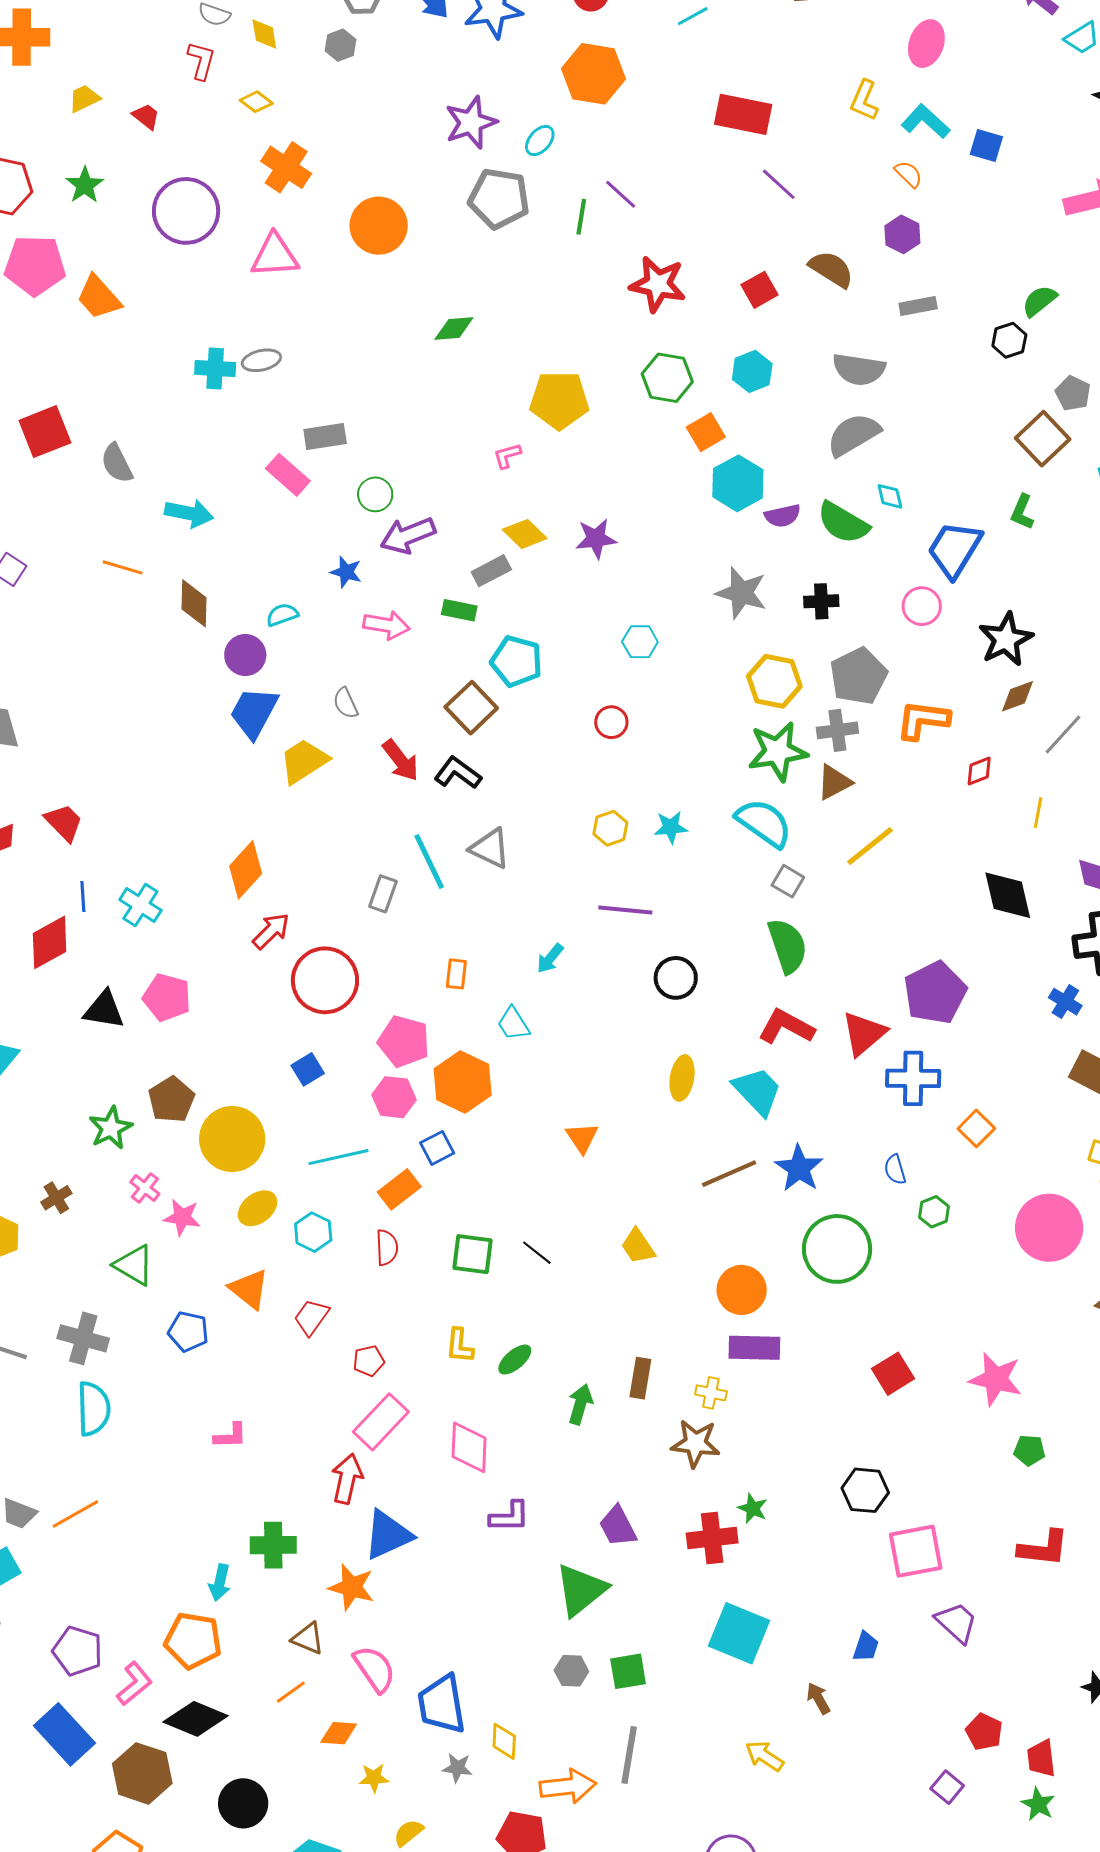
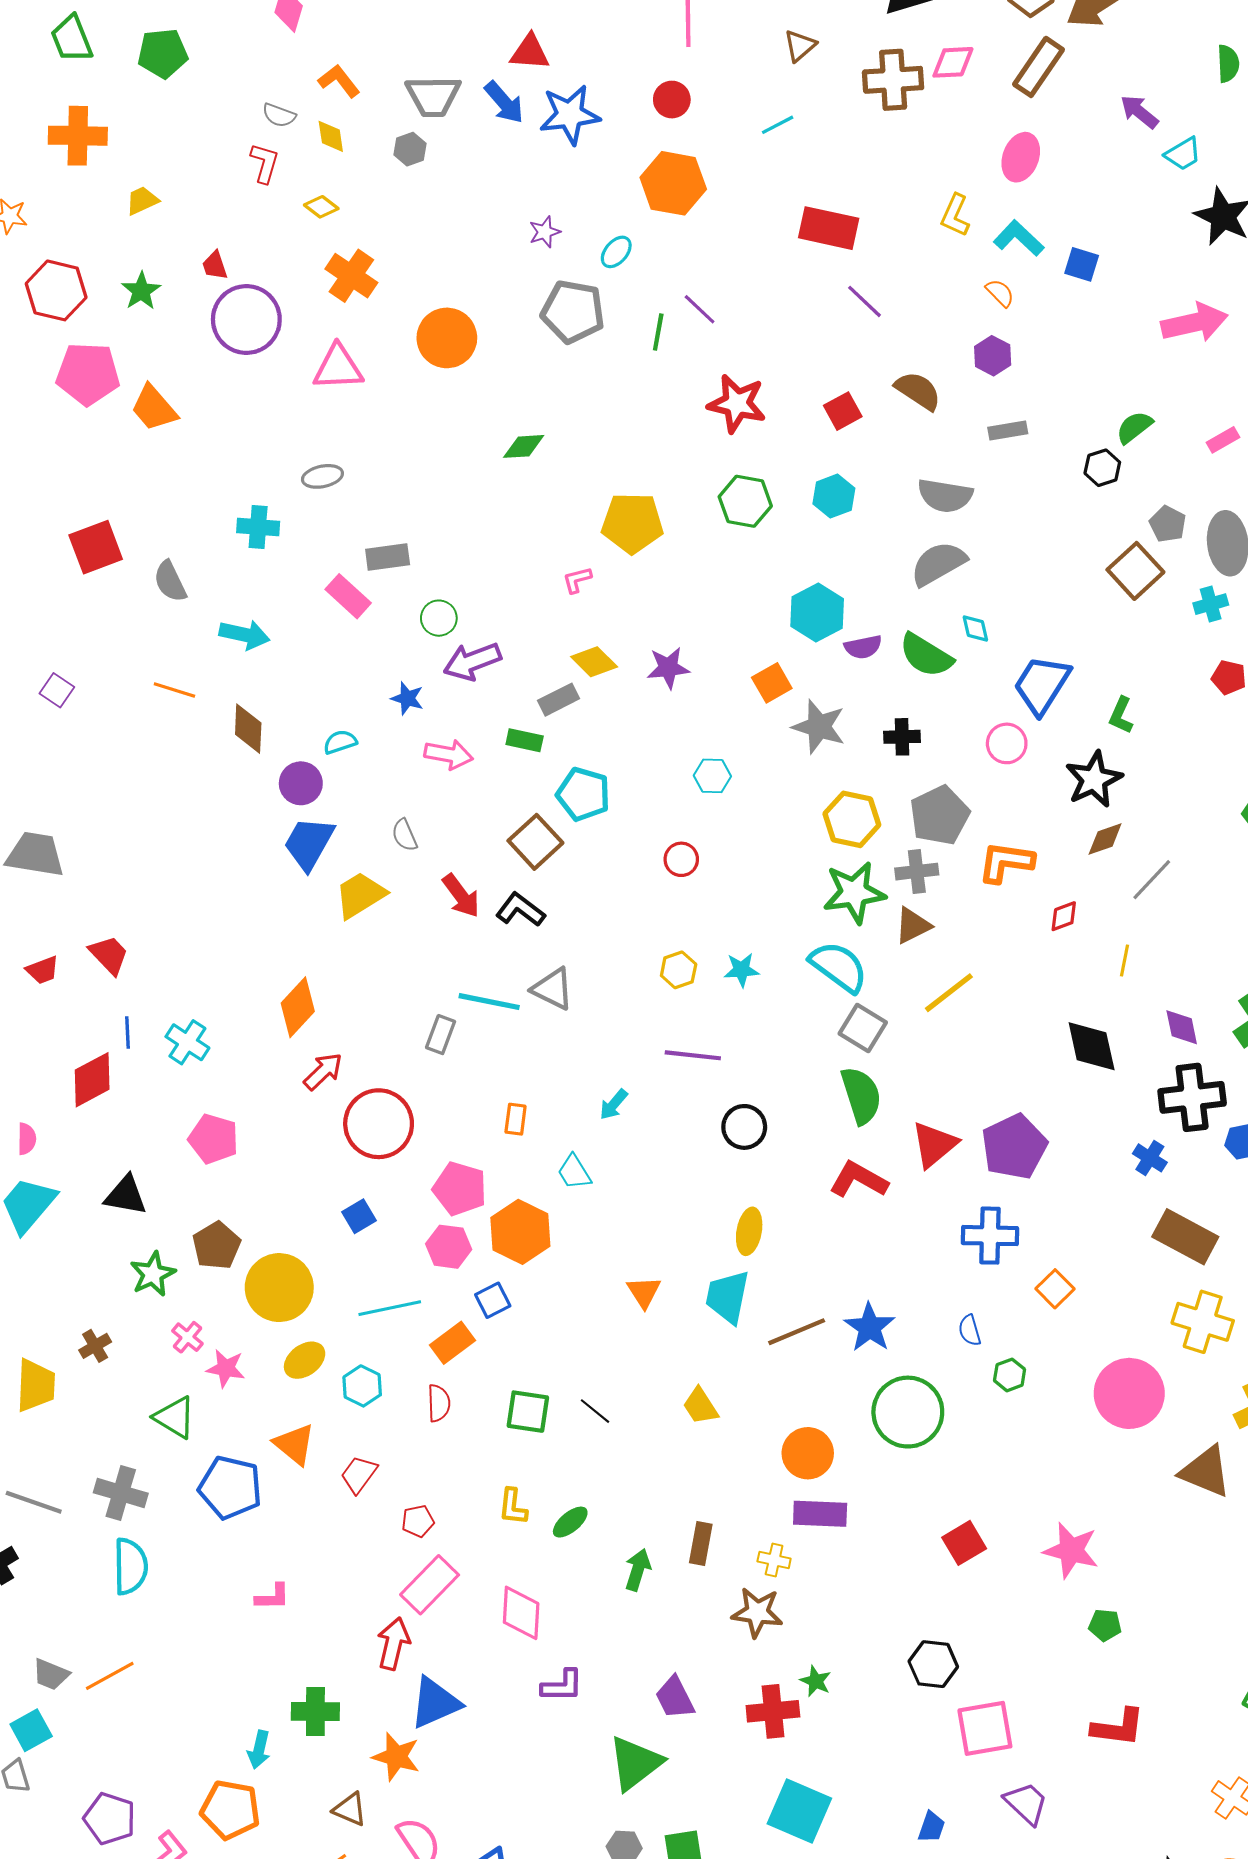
red trapezoid: (146, 116) -> (215, 266), moved, turned -148
purple star: (471, 122) -> (545, 232), size x0.6
cyan cross: (215, 368) -> (258, 527), moved
orange square: (706, 432) -> (772, 683), moved
green L-shape: (1022, 512) -> (1121, 715), moved
cyan line: (429, 861) -> (489, 1002), turned -54
gray square: (788, 881) -> (863, 1028), size x1.4
black triangle: (104, 1010) -> (126, 1195), moved
red triangle: (864, 1034) -> (934, 1145), moved
cyan trapezoid: (757, 1091) -> (727, 1297), moved, turned -126
blue pentagon: (188, 1331) -> (230, 1487), size x1.5

